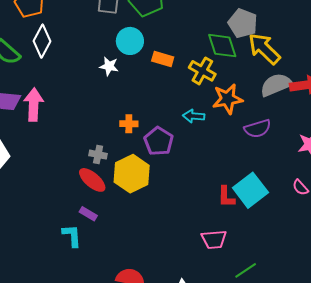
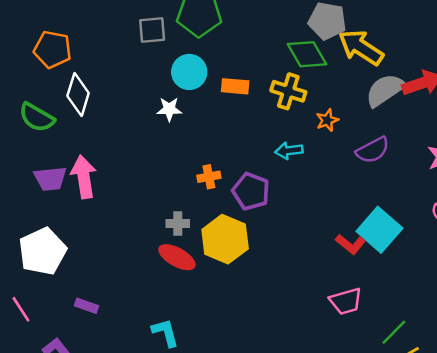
orange star: (228, 99) -> (327, 120), size x0.6
red L-shape: (226, 197) -> (351, 244), turned -40
purple rectangle: (88, 214) -> (87, 306), moved

